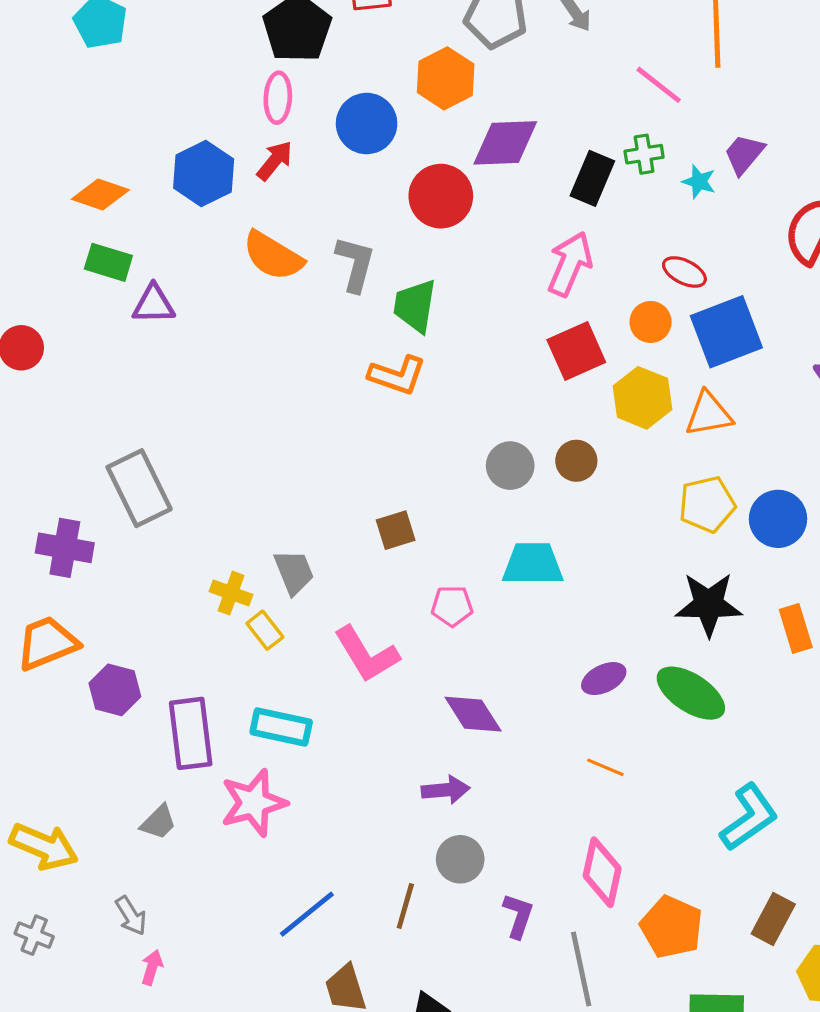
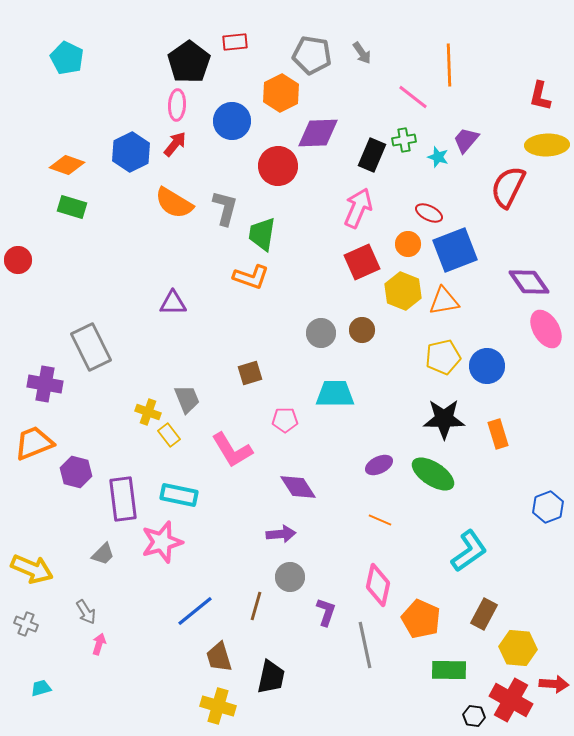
purple triangle: (154, 304) -> (173, 303), moved

